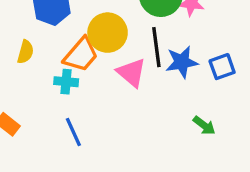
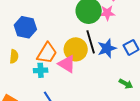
yellow circle: (108, 33) -> (76, 49), moved
pink triangle: (131, 73) -> (67, 64), moved

